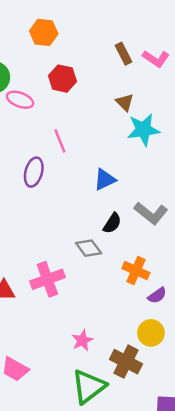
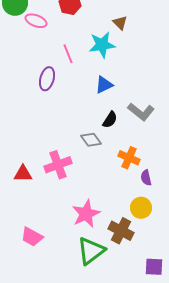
cyan star: (143, 130) -> (102, 45), moved
purple semicircle: (157, 296) -> (146, 178), turned 112
pink star: (82, 340) -> (86, 214), size x1.6

